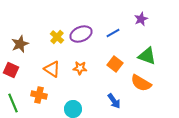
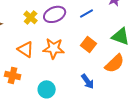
orange star: (80, 68) -> (54, 48), size x1.5
orange semicircle: (141, 83) -> (115, 63), turned -75

